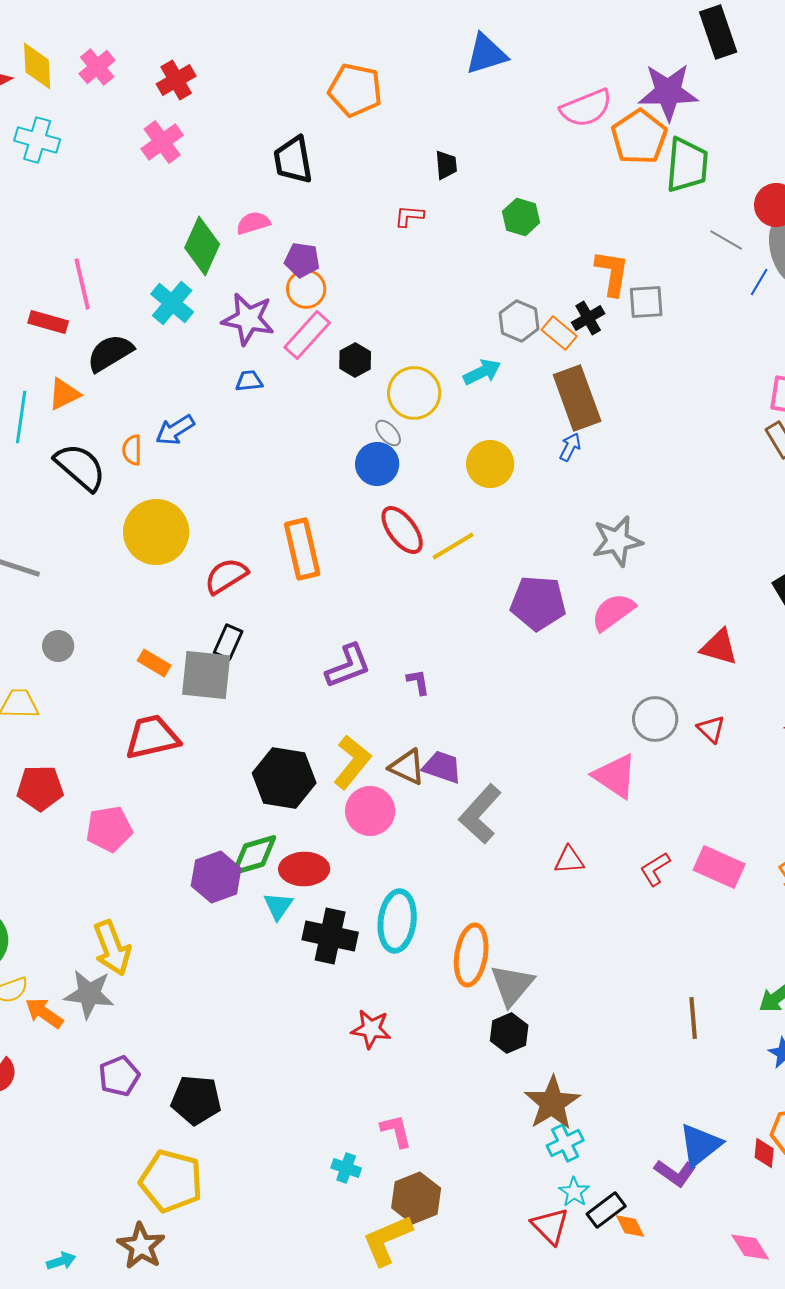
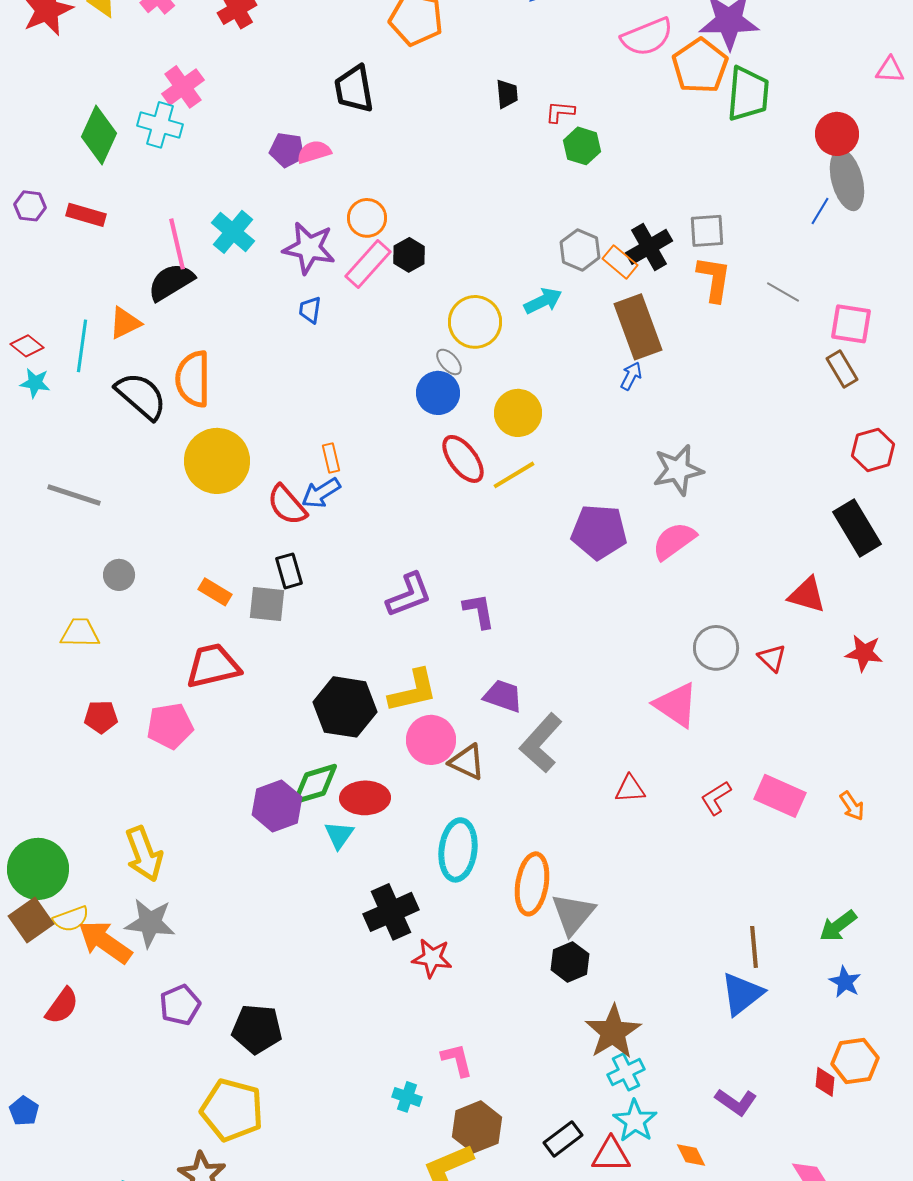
cyan cross: (37, 140) -> (160, 125), moved
pink cross: (162, 142) -> (183, 87), moved
red L-shape: (409, 216) -> (560, 112), moved
gray line: (726, 240) -> (783, 292), moved
green diamond: (202, 246) -> (99, 135), moved
purple pentagon: (302, 260) -> (287, 150), moved
orange L-shape: (612, 273) -> (714, 279), moved
pink line: (82, 284) -> (177, 244), moved
black cross: (588, 318) -> (649, 247), size x1.4
red rectangle: (48, 322) -> (86, 215), moved
black hexagon: (355, 360) -> (409, 255), moved
blue trapezoid: (249, 381) -> (310, 310), turned -76
blue arrow: (175, 430) -> (321, 493), moved
orange semicircle: (132, 450) -> (193, 379), size x1.8
yellow circle: (490, 464) -> (518, 413), moved
orange rectangle: (302, 549) -> (331, 458), moved, size x0.5
red semicircle: (226, 576) -> (287, 505), turned -99
black rectangle: (228, 642) -> (289, 571), turned -40
red triangle: (719, 647) -> (807, 595), moved
gray square: (206, 675) -> (267, 604), size x0.7
purple L-shape: (418, 682) -> (479, 611), size x1.4
yellow L-shape: (352, 762) -> (413, 691), turned 38
brown triangle: (407, 767) -> (467, 762), moved
red pentagon: (40, 788) -> (101, 717), size x0.7
pink pentagon: (109, 829) -> (170, 726), moved
black cross: (330, 936) -> (391, 912), moved, turned -36
yellow arrow: (112, 948) -> (144, 854), moved
orange arrow: (44, 1013) -> (105, 942), size x1.4
blue triangle: (700, 1145) -> (742, 994), moved
cyan star: (574, 1192) -> (635, 1121), size x1.4
black rectangle: (606, 1210) -> (563, 1139), moved
red triangle: (550, 1226) -> (611, 1155), turned -45

